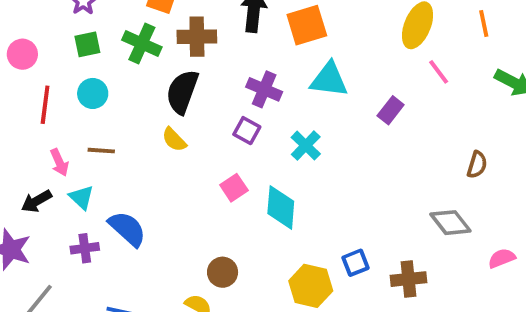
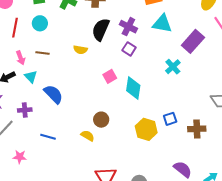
black semicircle: (182, 92) -> (101, 29), moved
purple rectangle: (391, 110) -> (193, 41), size x1.6
purple square: (247, 131) -> (129, 49), moved
yellow semicircle: (174, 140) -> (80, 50), turned -40
cyan cross: (306, 146) -> (173, 67), moved
purple cross: (85, 248) -> (25, 110), moved

